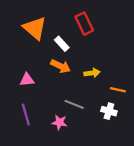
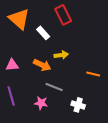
orange arrow: (61, 66) -> (42, 65), moved
yellow arrow: (92, 73) -> (61, 55), moved
white cross: (109, 111) -> (78, 105), moved

